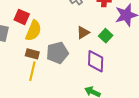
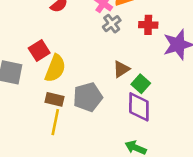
red square: (22, 17) -> (39, 51), turned 35
green square: (106, 36) -> (141, 84), moved

